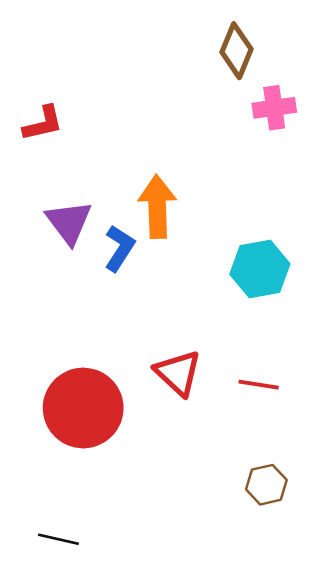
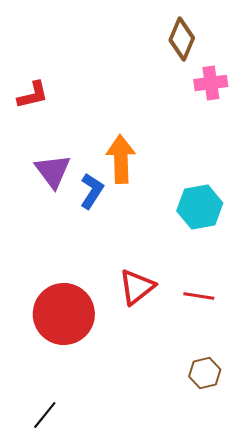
red triangle: (178, 373) -> (137, 287), turned 39
black line: (58, 539) -> (45, 415), turned -64

